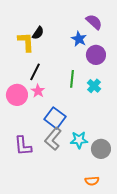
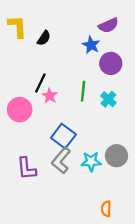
purple semicircle: (94, 22) -> (108, 25), turned 114
yellow L-shape: (26, 42) -> (17, 27), moved
pink star: (38, 91) -> (50, 96), moved
gray circle: (101, 149) -> (116, 156), moved
orange semicircle: (92, 181) -> (106, 209), turned 96

